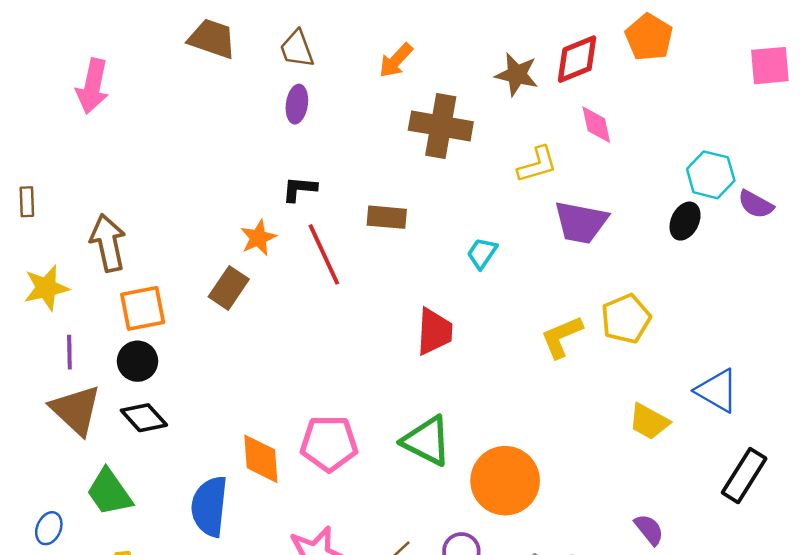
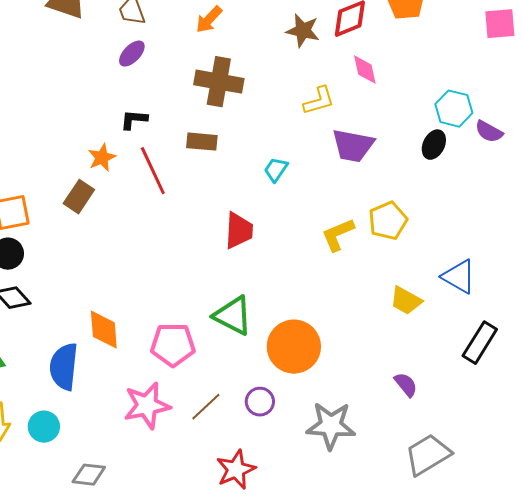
purple ellipse: (297, 104) -> (132, 54), turned 36
brown cross: (441, 126) -> (219, 82), moved
pink pentagon: (329, 443) -> (173, 345), moved

